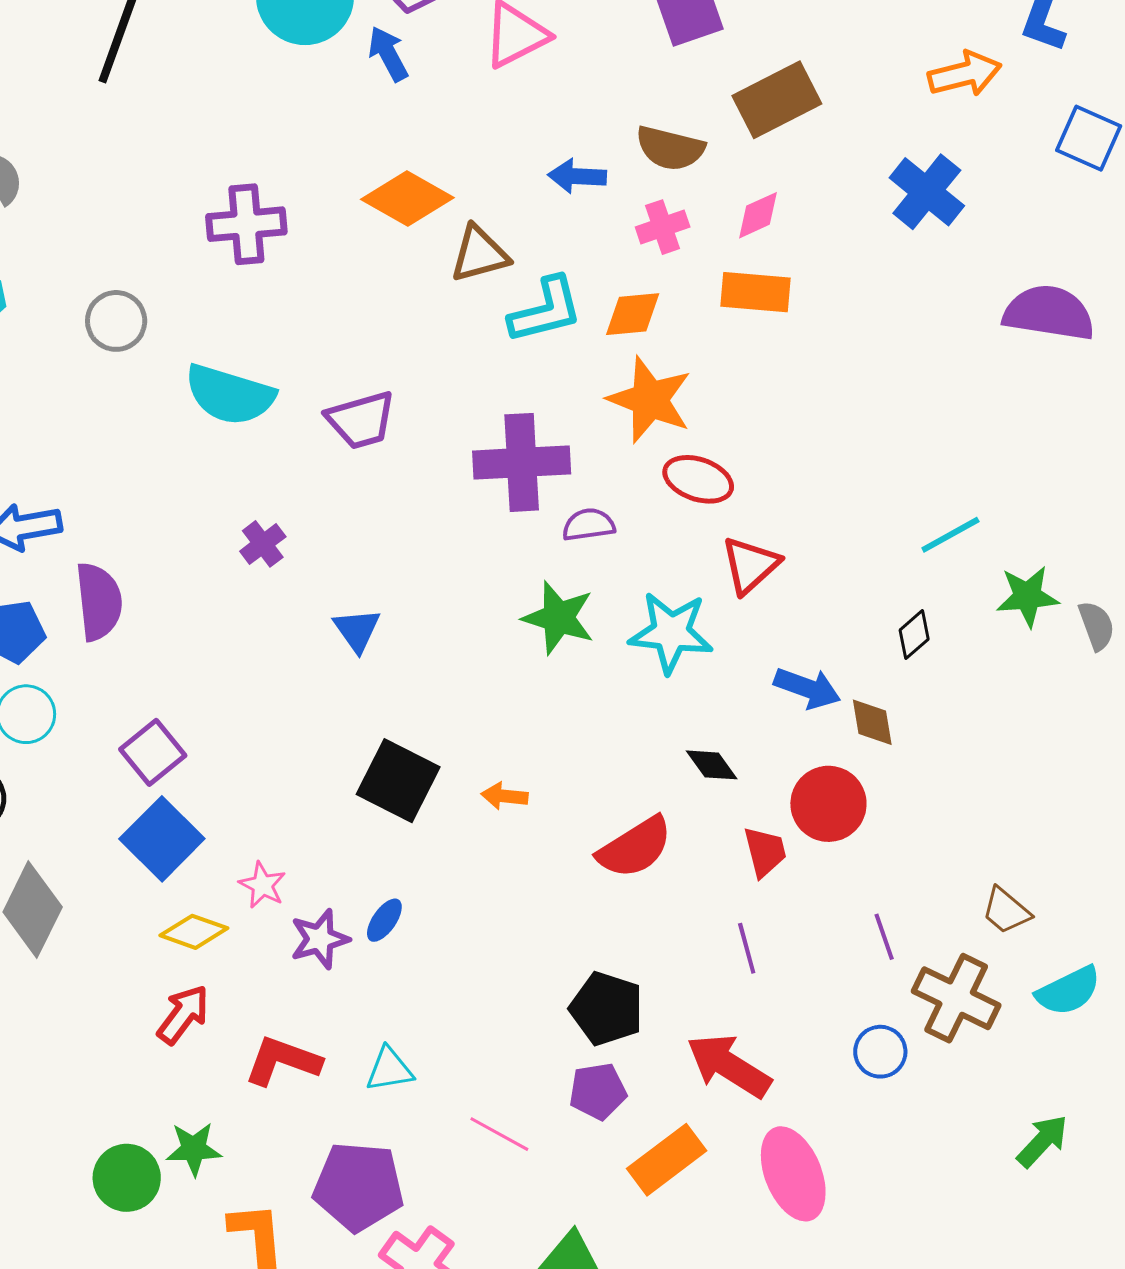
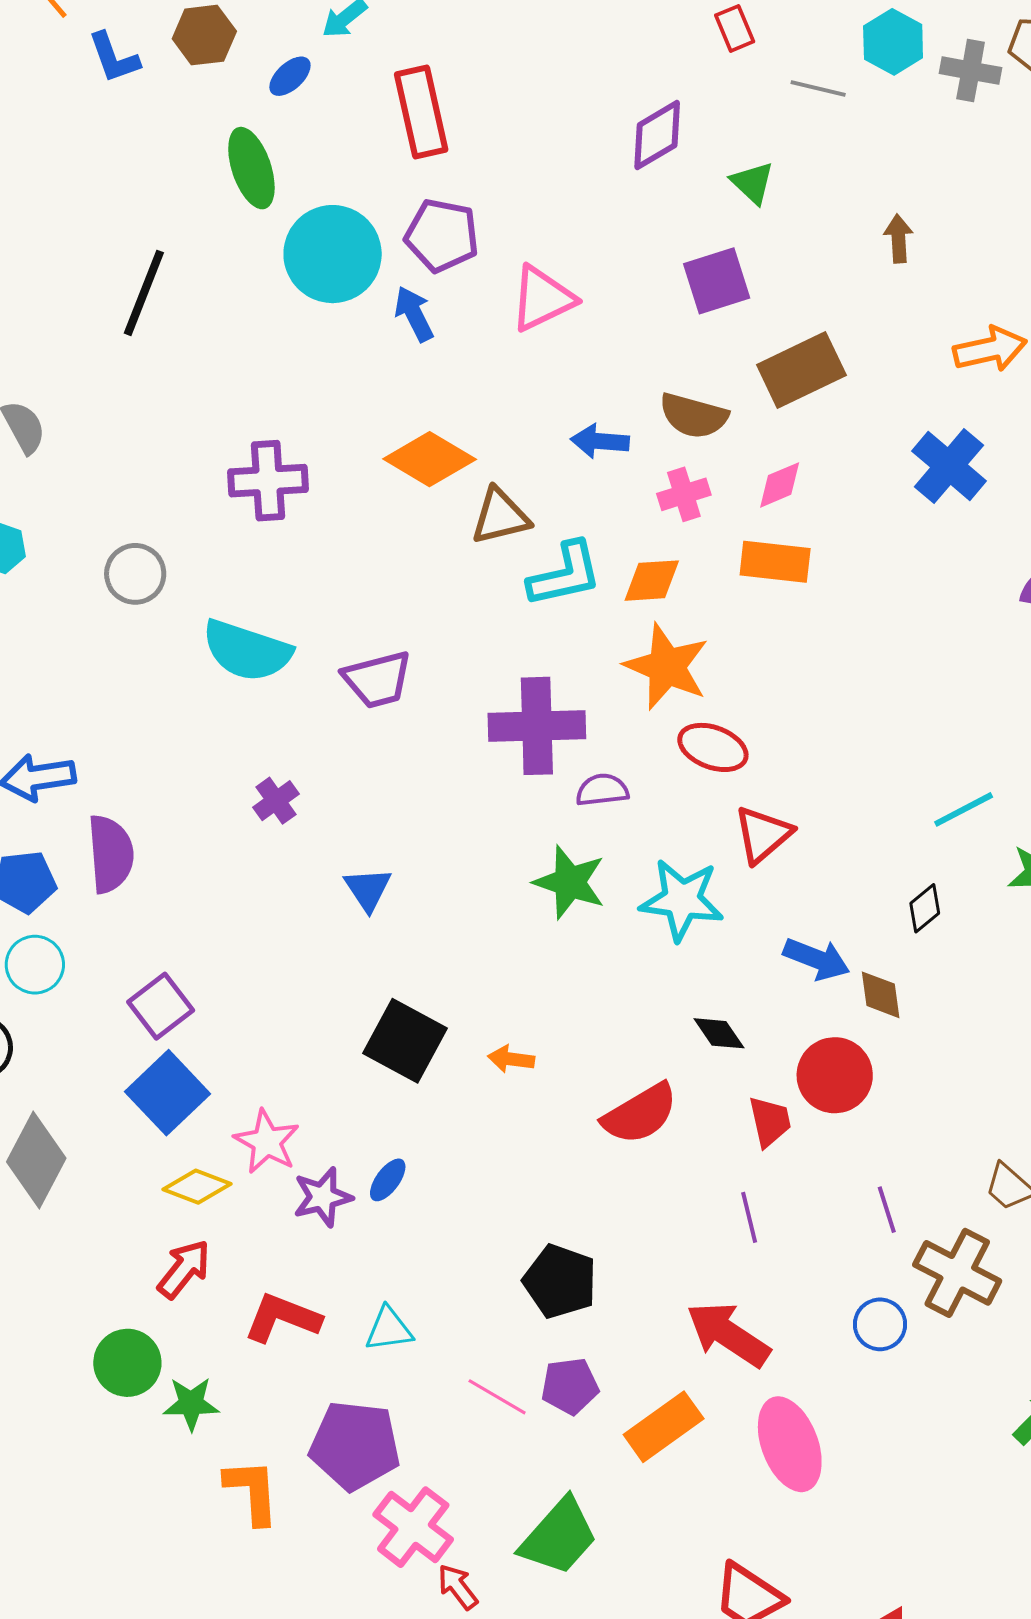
pink star: (262, 885) -> (267, 1142), size x1.4
black pentagon: (607, 1009) -> (560, 1281), moved
purple pentagon: (598, 1091) -> (570, 1386), moved
green circle: (127, 1178) -> (127, 1363), moved

